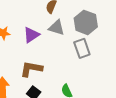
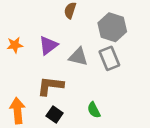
gray triangle: (57, 28) -> (78, 57), moved

